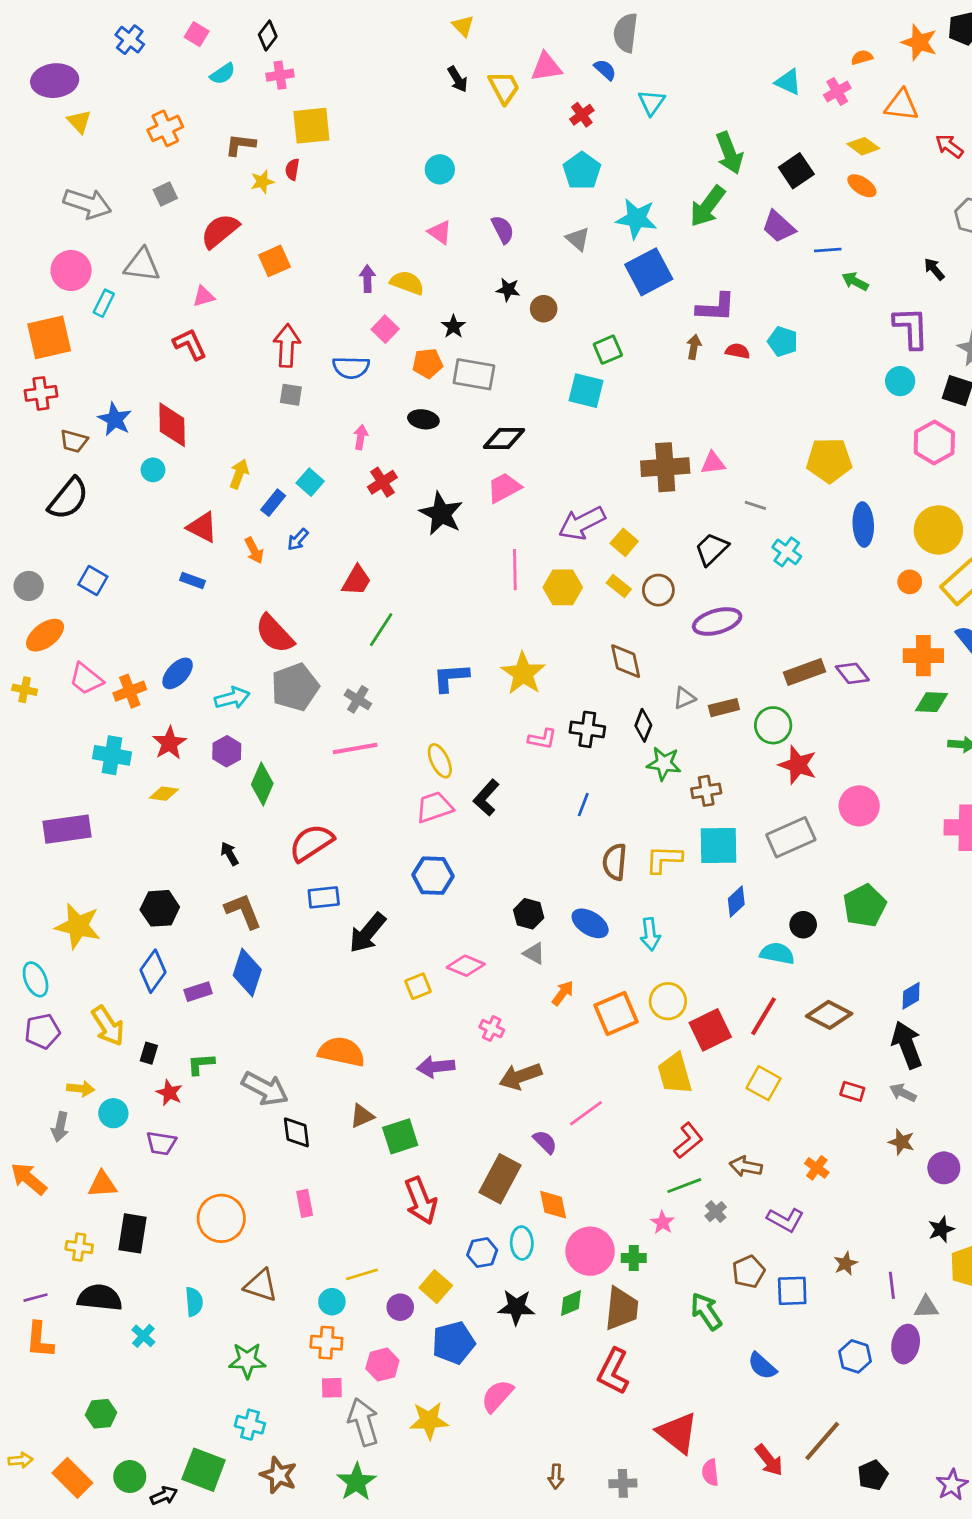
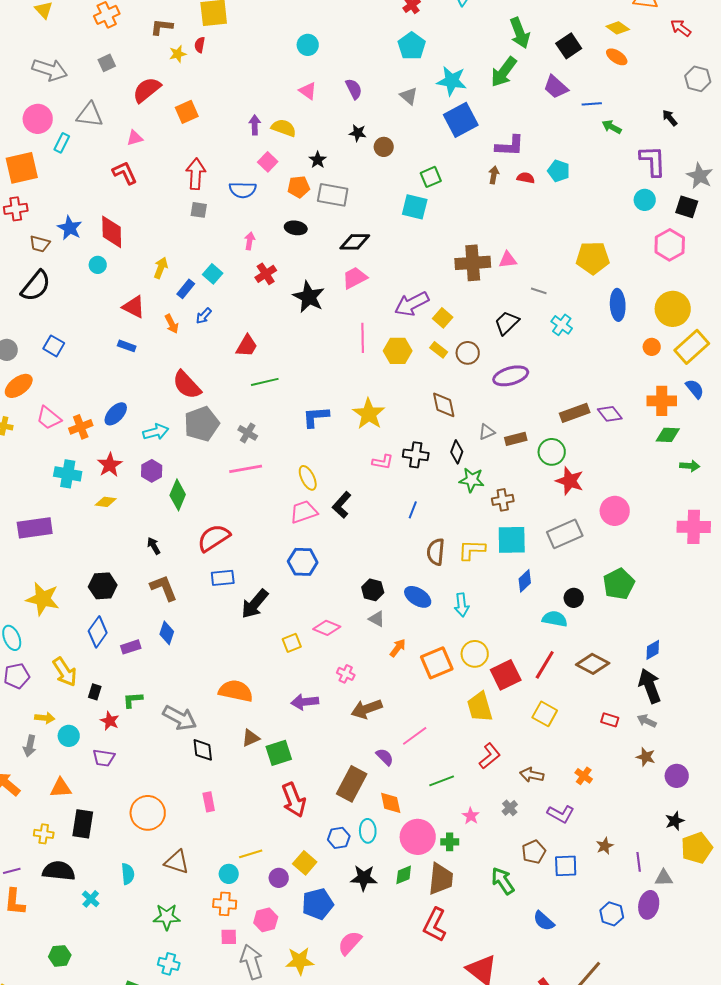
green line: (381, 630) -> (265, 382), turned 44
blue diamond: (247, 973) -> (167, 633), size x0.7
green line: (684, 1186) -> (442, 781), moved

